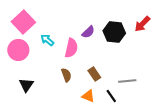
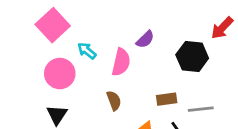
black hexagon: (114, 32) -> (192, 56), moved
pink circle: (18, 50) -> (60, 74), moved
brown rectangle: (94, 74) -> (167, 99), moved, turned -64

